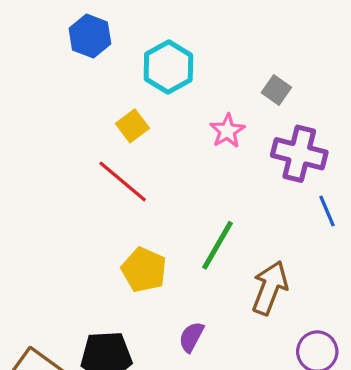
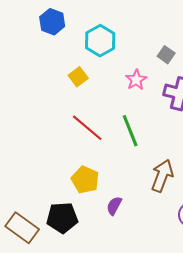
red line: (123, 182) -> (87, 128), moved
green line: (217, 245) -> (130, 131), moved, turned -52
yellow pentagon: (144, 270) -> (85, 180), moved

